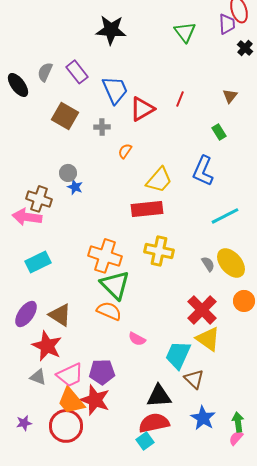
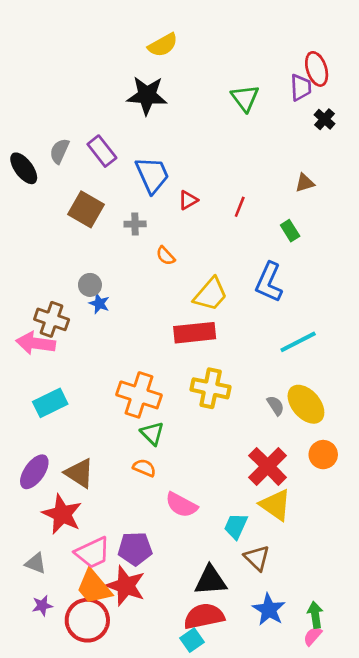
brown triangle: (230, 96) -> (305, 183), turned 35
red line: (180, 99) -> (240, 207), moved
red triangle: (142, 109) -> (188, 200), size x0.6
orange semicircle: (125, 151) -> (166, 256), turned -77
green triangle: (115, 285) -> (152, 433), size x0.6
orange semicircle: (109, 311) -> (144, 468), size x0.7
pink semicircle: (137, 339) -> (181, 505), size x1.4
cyan trapezoid: (178, 355) -> (236, 526), size x0.7
gray triangle: (38, 377) -> (36, 563), moved
purple star: (24, 423) -> (42, 606), moved

